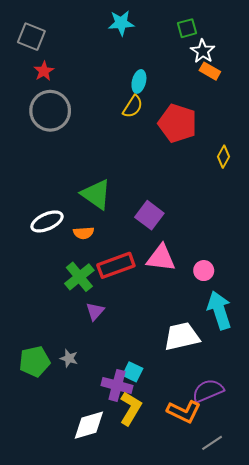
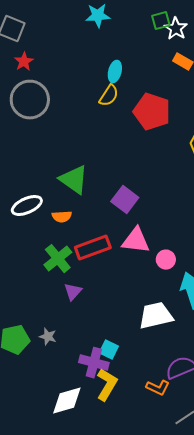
white star: (203, 51) -> (176, 29), moved
pink circle: (204, 271) -> (166, 260), moved
orange L-shape: (184, 412) -> (158, 388), size x0.7

